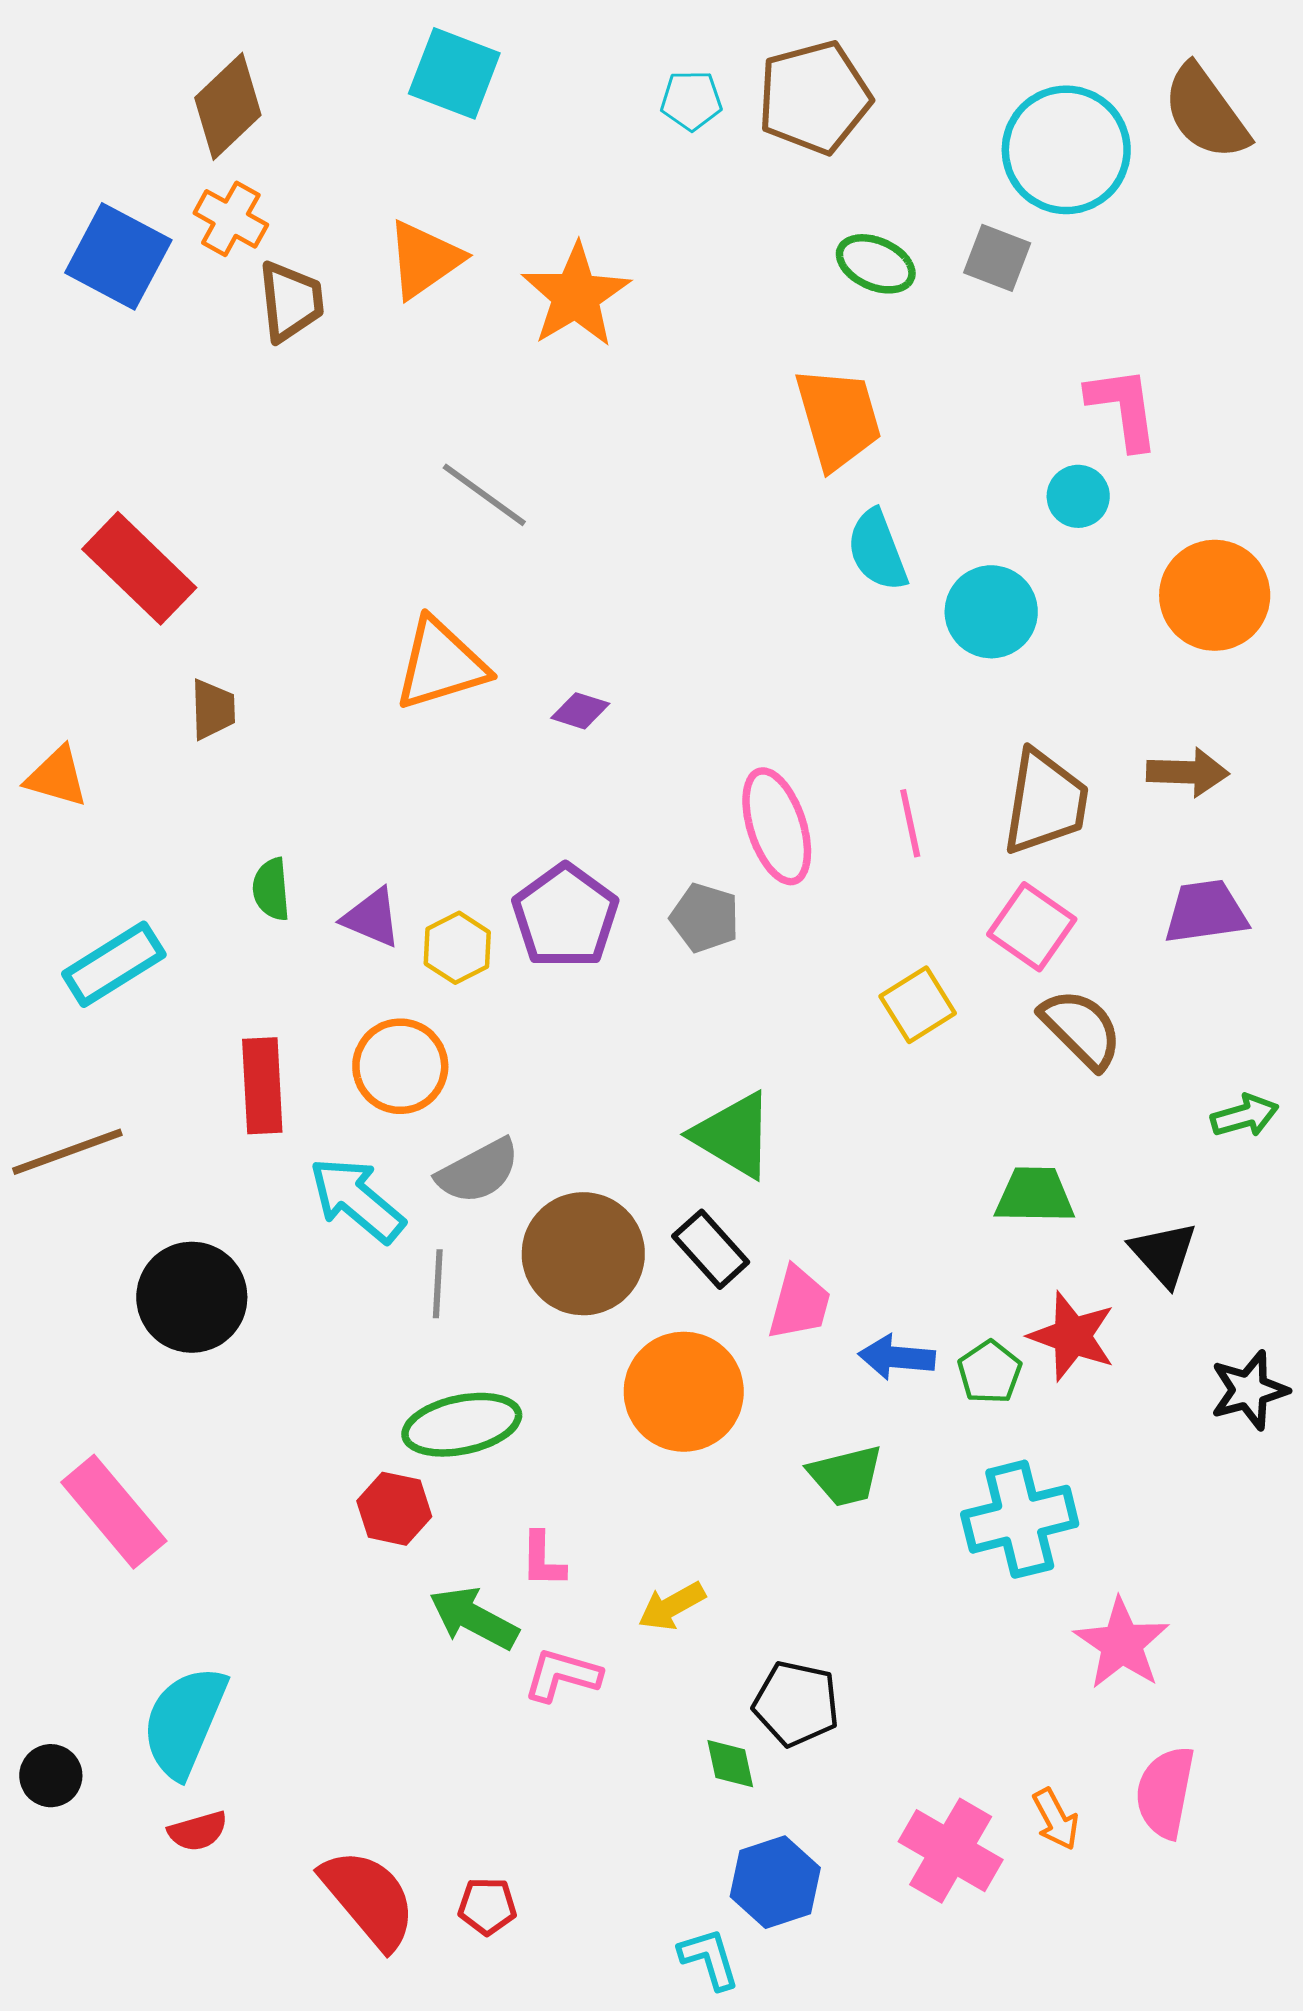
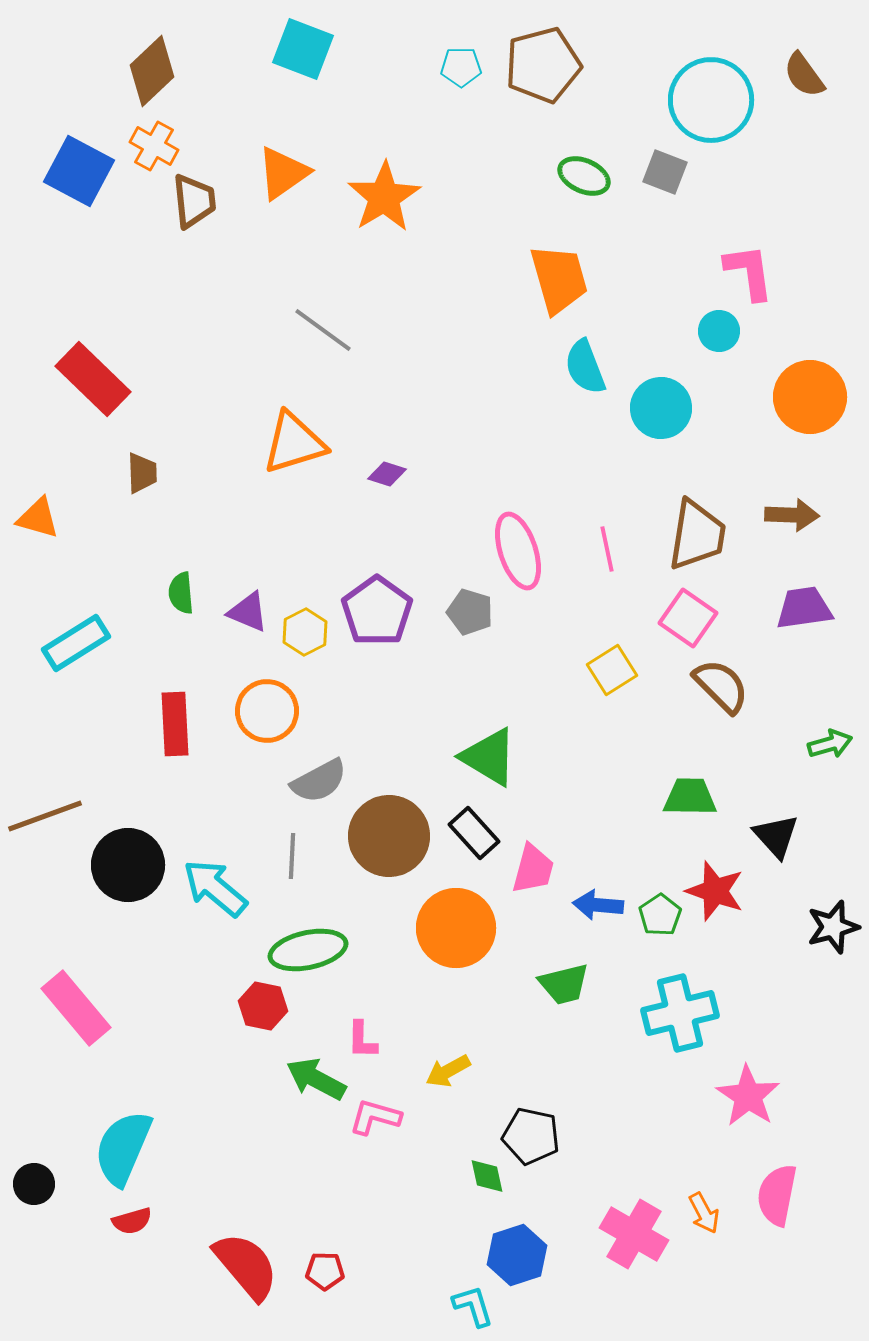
brown semicircle: (1206, 112) -> (804, 75), size x0.7
brown line: (67, 1152) -> (45, 816), moved
cyan arrow: (357, 1200) -> (215, 888), moved

